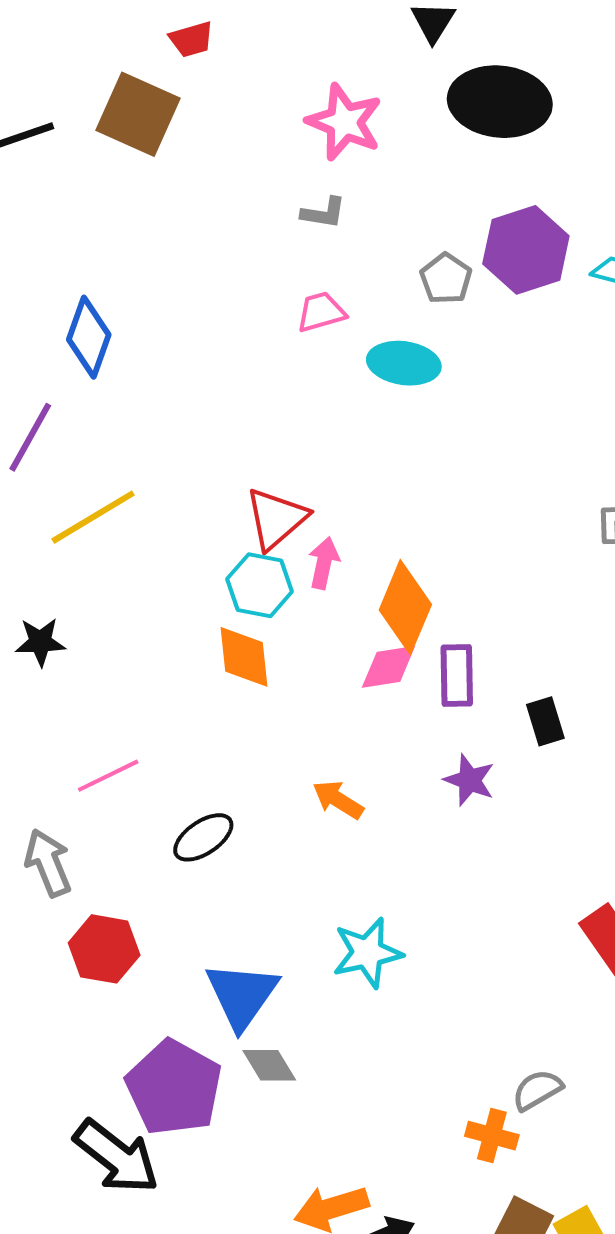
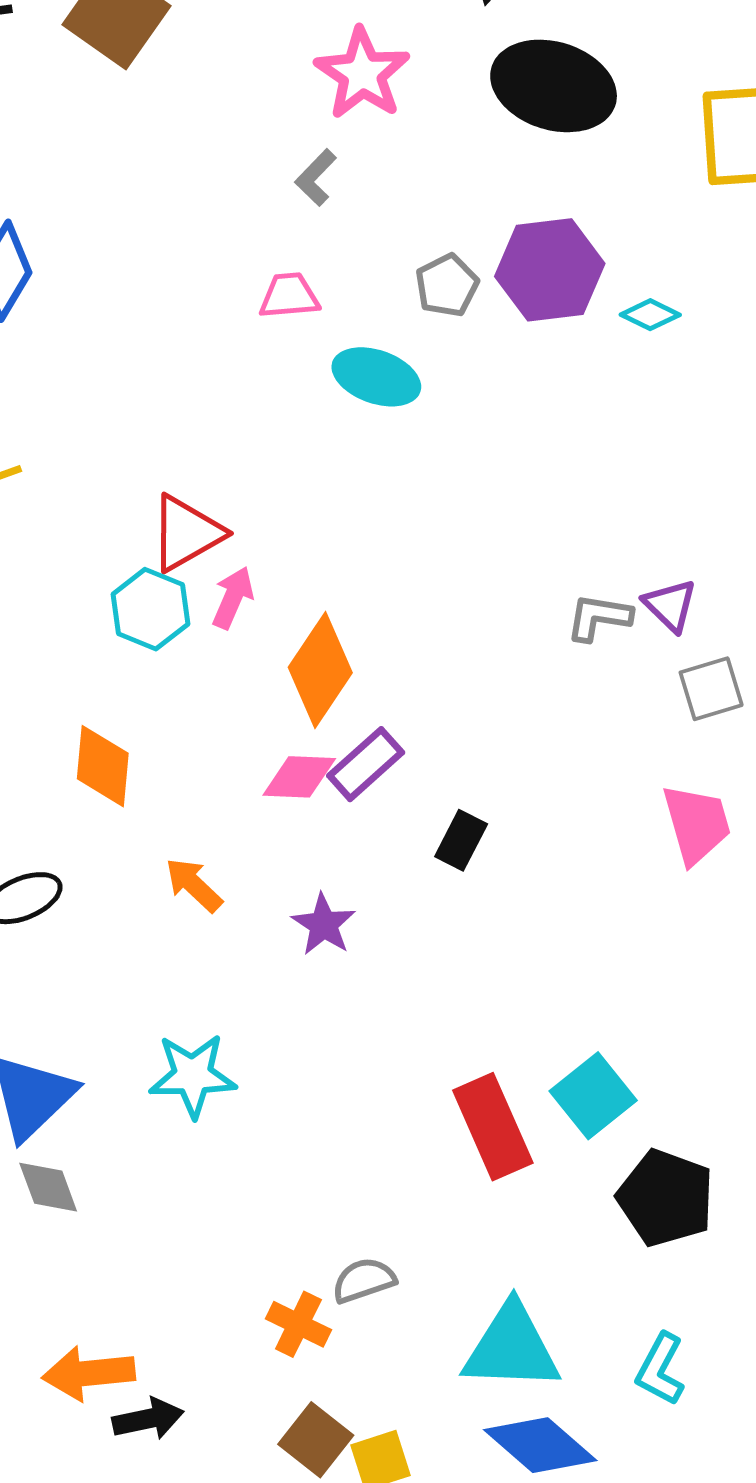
gray L-shape: (324, 213) -> (316, 178), turned 114
orange diamond: (244, 657) -> (103, 766), moved
pink diamond: (388, 667) -> (299, 777), moved
purple rectangle: (457, 675) -> (366, 764), turned 38
black rectangle: (545, 721) -> (461, 840), turned 33
purple star: (469, 780) -> (324, 925), moved

